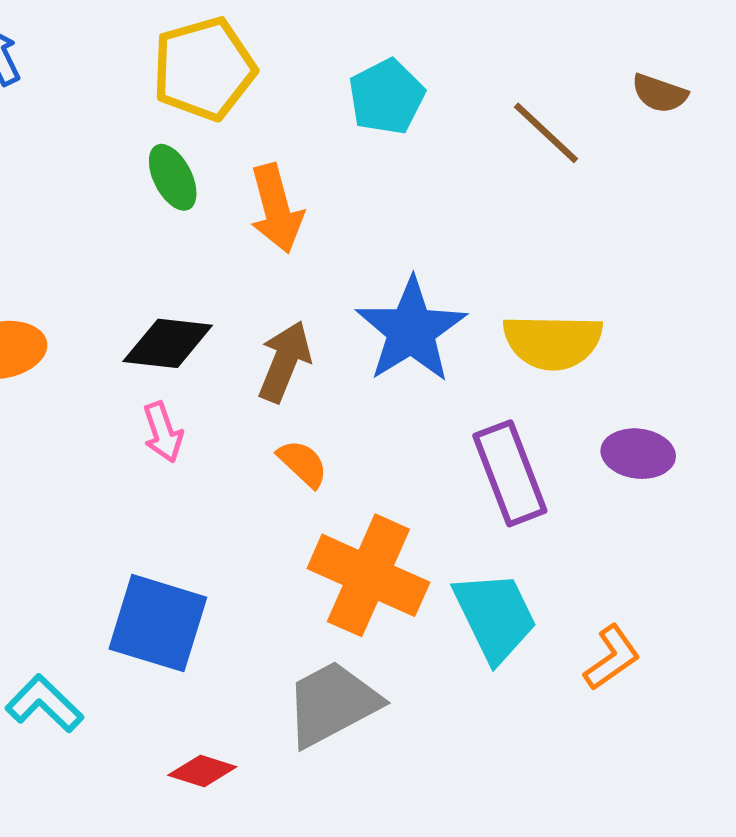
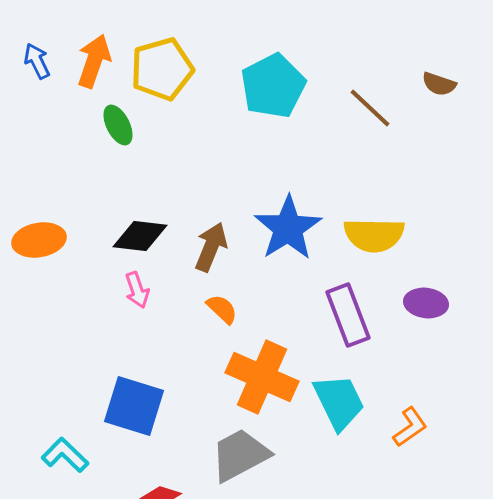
cyan pentagon: (387, 97) -> (273, 86), size x1.4
green ellipse: (173, 177) -> (118, 125), moved
orange arrow: (276, 209) -> (94, 61), moved, turned -146

